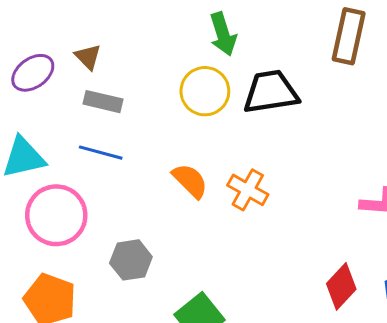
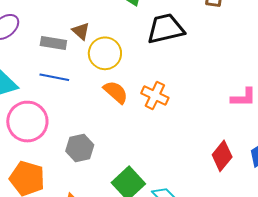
brown triangle: (88, 57) -> (81, 31), moved
yellow circle: (205, 91) -> (105, 53), moved

